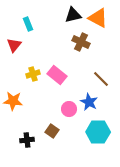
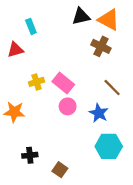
brown cross: (81, 42) -> (101, 46), moved
red triangle: (14, 45) -> (15, 50), turned 35
pink circle: (69, 109) -> (68, 106), moved
brown square: (52, 131) -> (60, 170), moved

